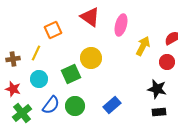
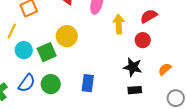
yellow arrow: (143, 46) -> (119, 24), turned -30
cyan circle: (39, 79) -> (24, 50), moved
blue rectangle: (112, 105) -> (88, 83), turned -42

